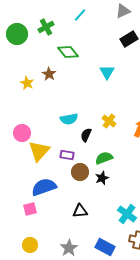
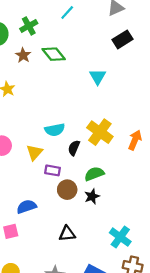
brown star: (49, 74) -> (23, 55), moved
yellow cross: (109, 121) -> (100, 132), size x1.6
yellow triangle: (39, 151) -> (34, 152), moved, size x0.7
blue semicircle: (44, 187) -> (27, 207), size x0.7

